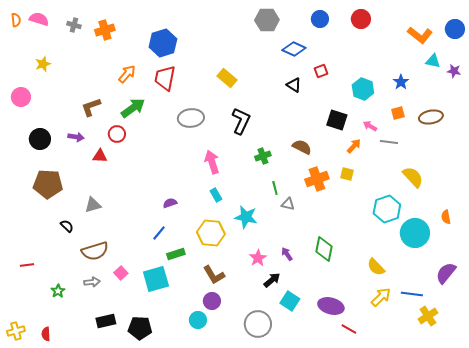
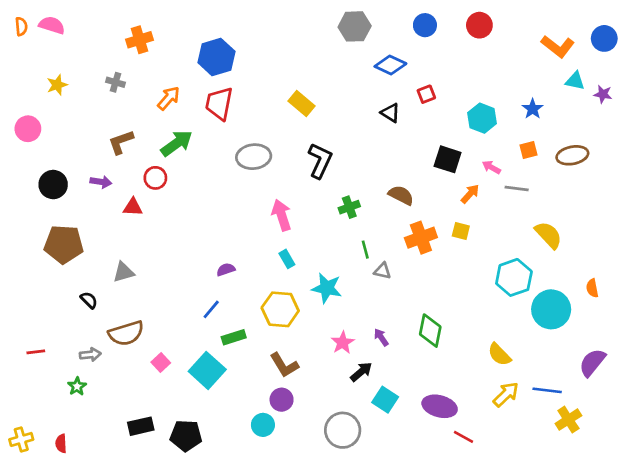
gray cross: (74, 25) -> (116, 82), moved
cyan square: (156, 279) -> (207, 370), turned -32
gray arrow: (92, 282) -> (90, 355), moved

